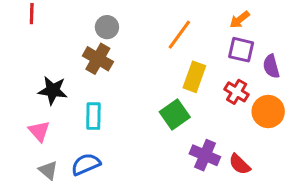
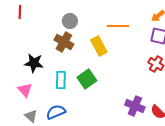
orange line: (179, 35) -> (118, 26), turned 55
yellow rectangle: (194, 77) -> (99, 46), moved, turned -48
green square: (175, 115) -> (87, 79), moved

